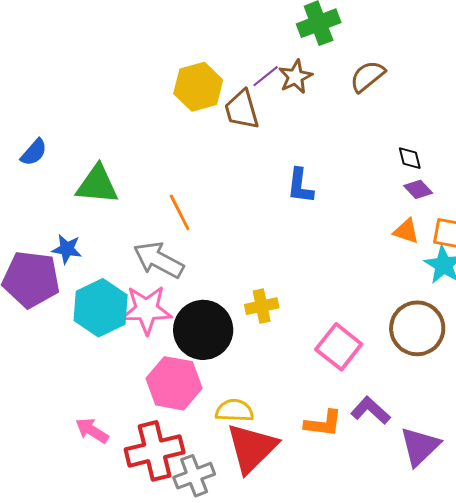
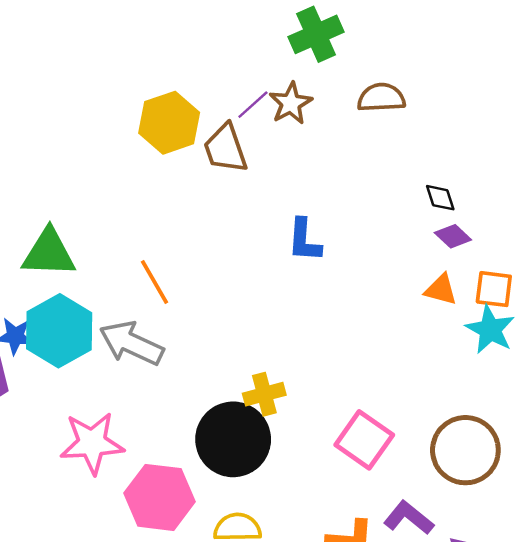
brown semicircle: (367, 76) -> (381, 98), turned 39
cyan hexagon: (101, 308) -> (59, 331), moved
pink star: (147, 310) -> (92, 443), moved
brown circle: (417, 328) -> (465, 450), moved
black circle: (203, 330) -> (233, 439), moved

